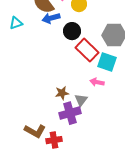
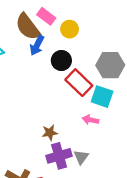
blue arrow: (51, 18) -> (37, 45), turned -48
gray triangle: (81, 100) -> (81, 157), moved

